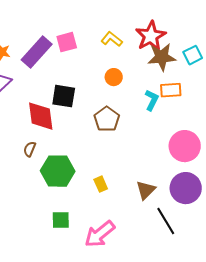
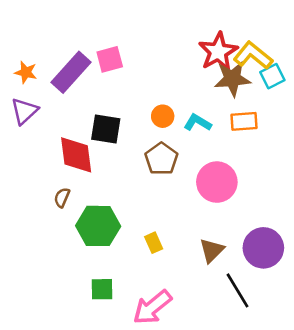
yellow L-shape: (112, 39) -> (253, 56), moved, size x1.4
orange circle: (114, 77) -> (163, 116), moved
cyan L-shape: (152, 100) -> (198, 123), moved, turned -85
pink circle: (185, 146) -> (217, 182), moved

